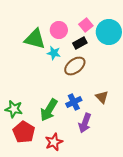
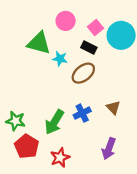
pink circle: (59, 30) -> (66, 21), moved
black rectangle: (80, 43) -> (89, 48), turned 56
purple arrow: (85, 123) -> (109, 149), moved

